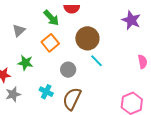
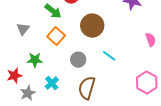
cyan line: (97, 61) -> (109, 56), moved
cyan cross: (46, 92) -> (52, 83), moved, turned 32

